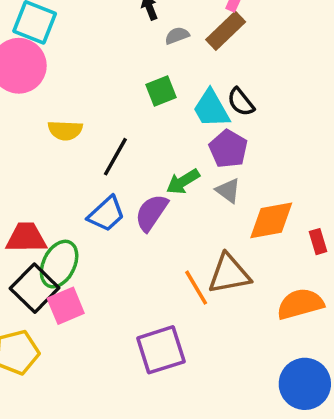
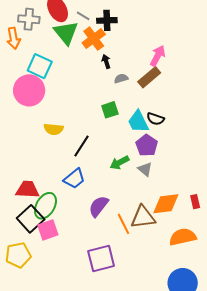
black semicircle: (241, 102) -> (155, 119), turned -36
purple semicircle: (151, 213) -> (99, 206), moved
orange diamond: (271, 220) -> (166, 204), moved

